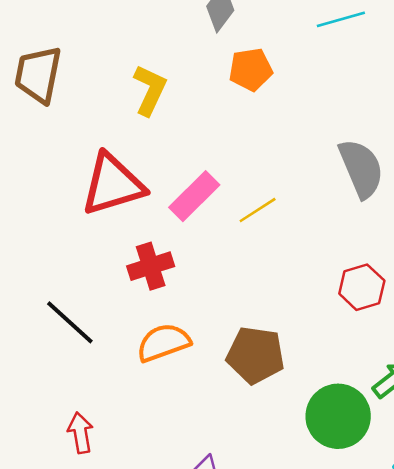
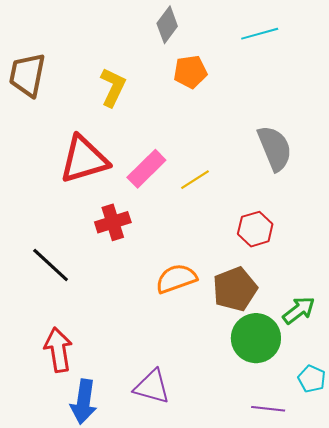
red hexagon: (362, 287) -> (255, 229), moved
orange semicircle: (164, 343) -> (176, 279), moved
brown pentagon: (255, 355) -> (235, 289), moved, turned -30
red arrow: (80, 433) -> (58, 350), size x1.4

